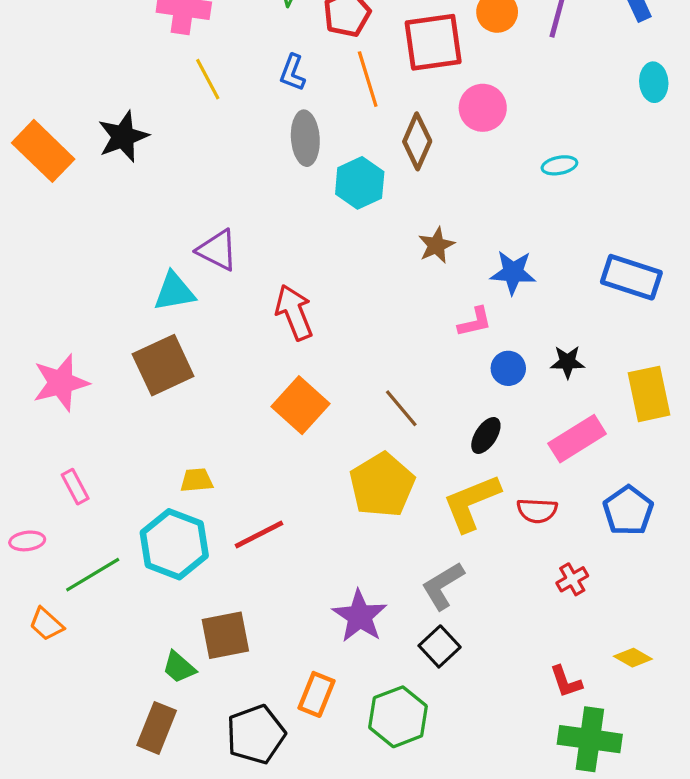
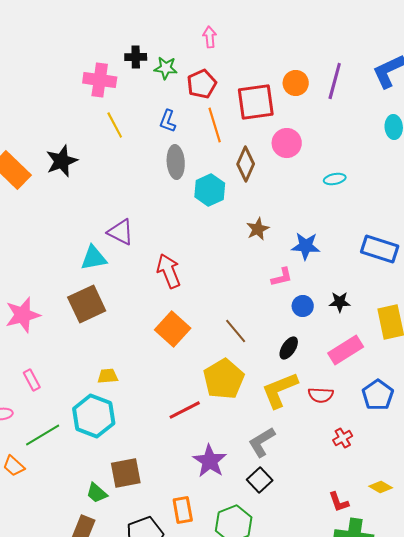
red line: (259, 535) -> (185, 410), moved
orange rectangle: (316, 694) -> (183, 510), turned -32

